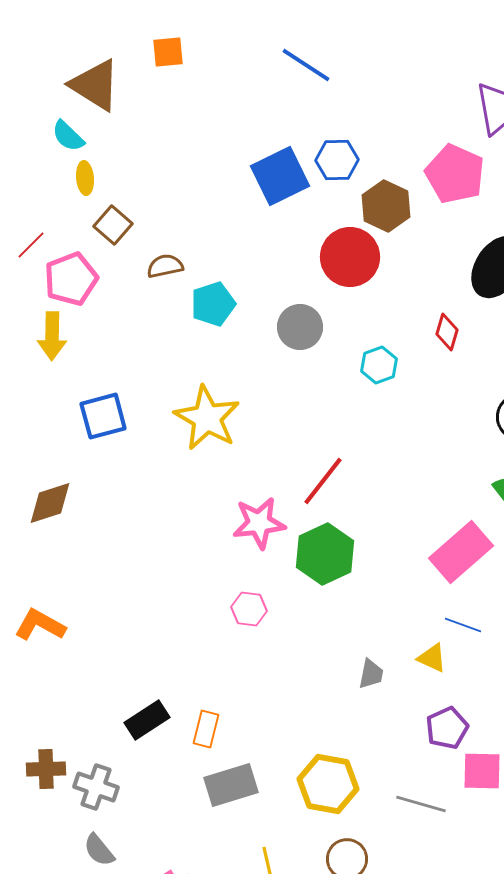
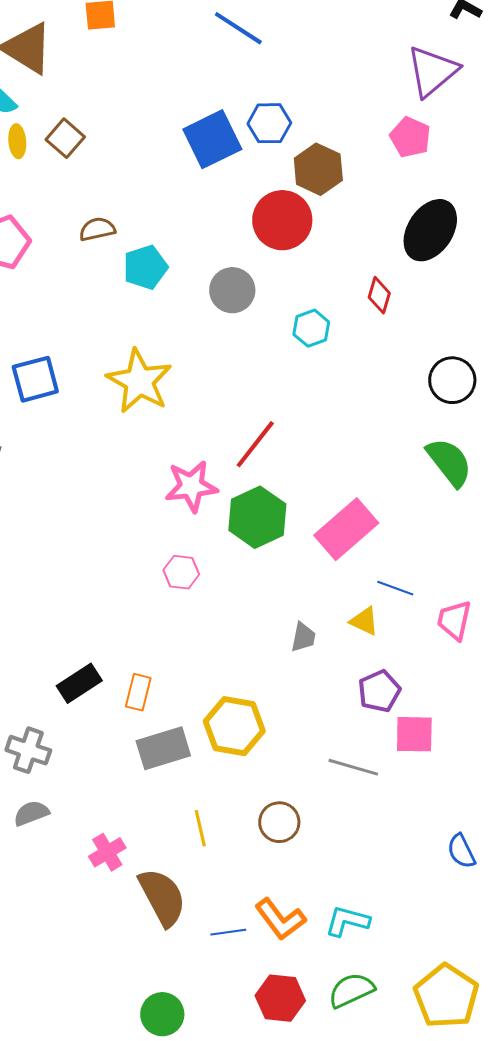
pink pentagon: (455, 174) -> (410, 137), moved, size x0.7
brown square: (113, 225) -> (65, 138), moved
pink rectangle: (461, 552) -> (346, 529), moved
yellow hexagon: (328, 784) -> (234, 726), moved
gray semicircle: (99, 850) -> (31, 813), turned 108

